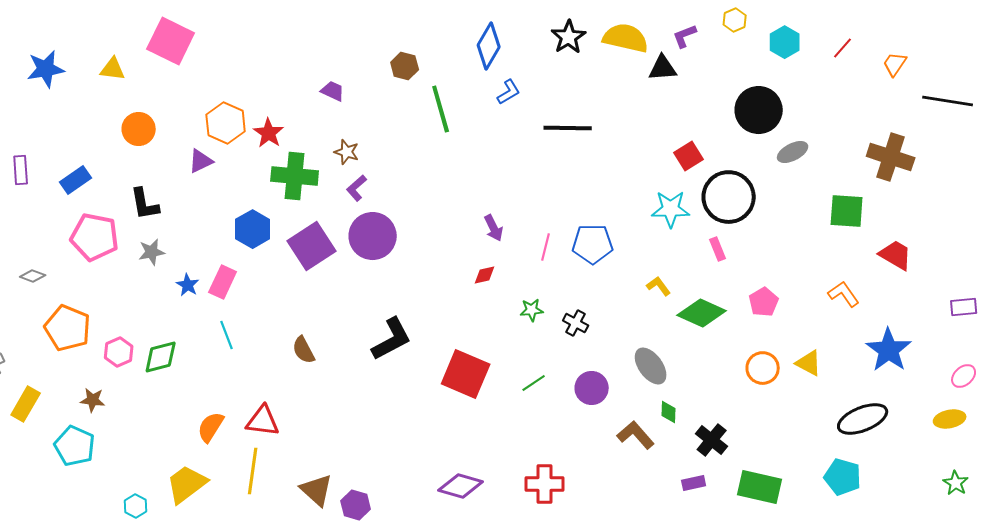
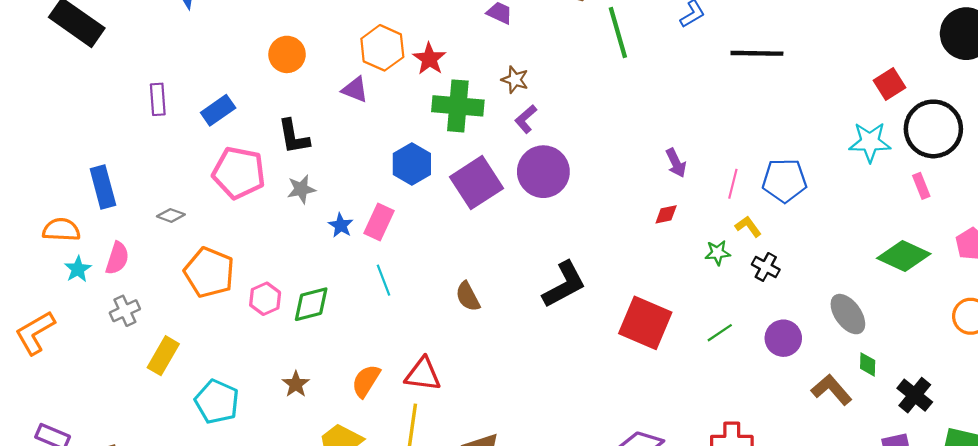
purple triangle: (201, 161) -> (355, 89), turned 48
yellow L-shape: (659, 286) -> (748, 226), moved
brown star: (93, 400) -> (296, 384), moved, turned 30

